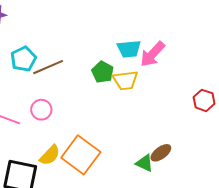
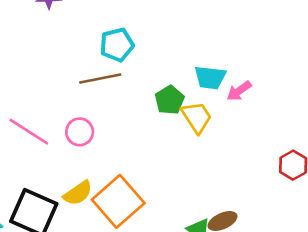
pink arrow: (152, 54) -> (239, 91), size x0.7
cyan pentagon: (23, 59) -> (117, 45), moved
yellow trapezoid: (125, 80) -> (197, 117), turned -128

